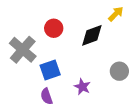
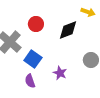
yellow arrow: (116, 14) -> (88, 12), turned 64
blue square: (50, 70) -> (33, 59), turned -36

